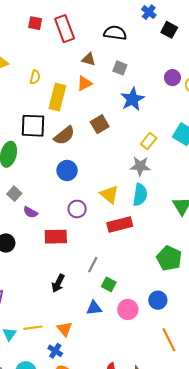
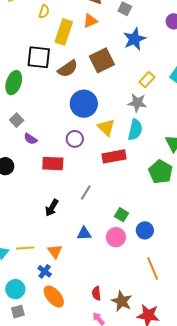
brown square: (100, 124) -> (102, 60), size x1.4
blue circle: (67, 170) -> (84, 104), moved, size x1.4
green pentagon: (169, 258) -> (161, 172), moved
green square: (109, 284) -> (121, 215), moved

